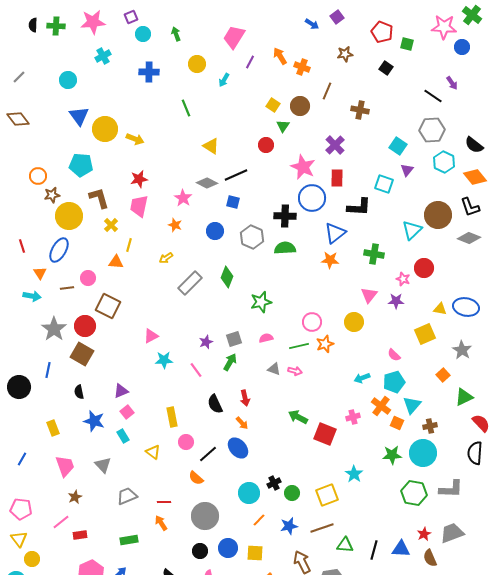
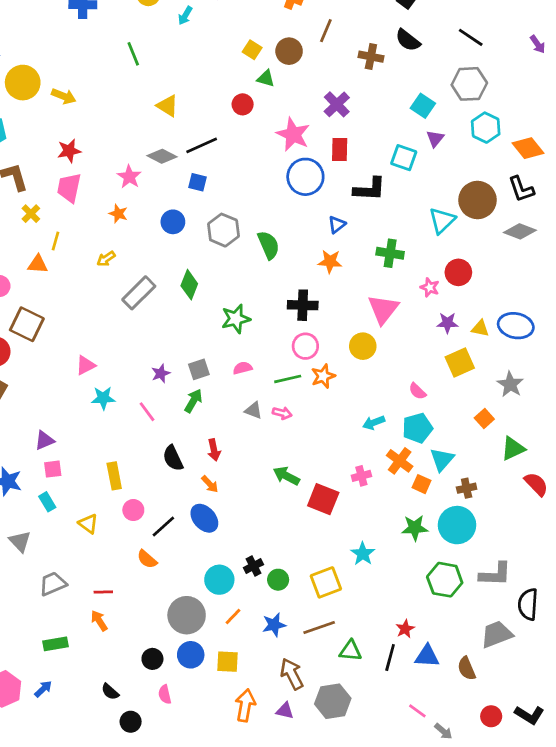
purple arrow: (452, 83) -> (538, 44), moved
green triangle: (283, 126) -> (266, 78), turned -48
black semicircle: (474, 145) -> (408, 40), moved
black cross: (285, 216) -> (303, 305), moved
blue triangle: (335, 233) -> (337, 225), size x0.6
green semicircle: (285, 248) -> (269, 245), turned 70
pink triangle: (369, 295) -> (383, 309), size x1.4
purple star: (396, 301) -> (447, 323), moved
pink square: (127, 412) -> (53, 469), turned 32
black semicircle: (475, 453) -> (528, 604), moved
gray circle: (205, 516) -> (187, 615), moved
red star: (424, 534) -> (405, 629), moved

